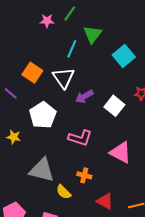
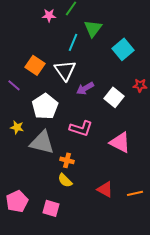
gray triangle: (42, 170) -> (42, 142), moved
orange cross: (84, 175) -> (67, 160), moved

